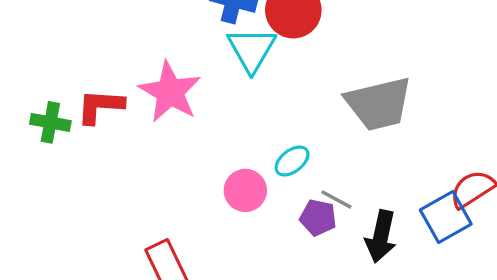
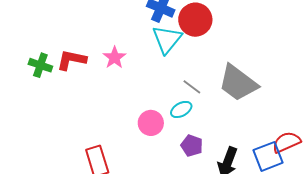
pink star: (170, 92) -> (114, 58), size x0.6
gray trapezoid: (379, 104) -> (238, 83), turned 42
gray line: (336, 200) -> (192, 87), moved

